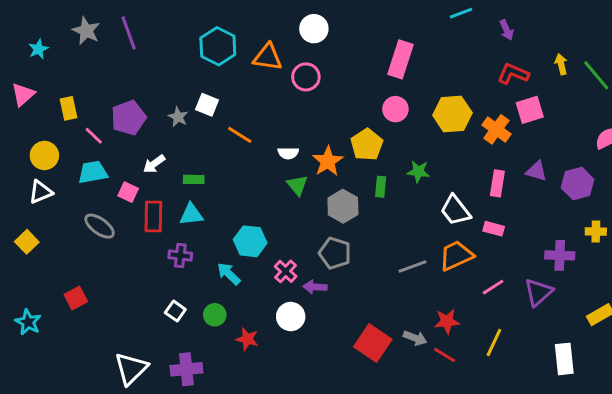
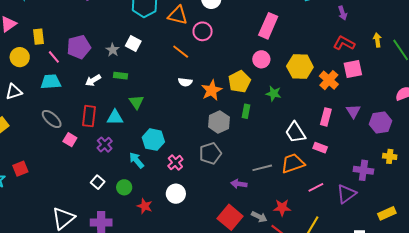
orange line: (240, 135) -> (181, 52), moved
yellow circle: (44, 155) -> (20, 57), moved
green star: (418, 171) -> (274, 93), moved
purple triangle: (537, 171) -> (353, 111), turned 35
green rectangle: (194, 179) -> (121, 76), moved
green triangle: (297, 185) -> (136, 102), moved
pink square: (128, 192) -> (70, 140), moved
gray pentagon: (335, 253) -> (210, 153), turned 30
purple cross: (180, 256) -> (105, 145), turned 35
purple arrow: (315, 287) -> (239, 184), moved
red square: (76, 298) -> (20, 169), moved

